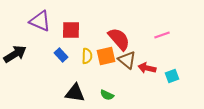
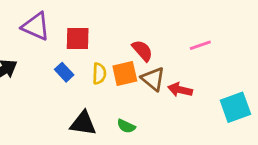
red semicircle: (119, 39) -> (142, 51), size x0.7
cyan square: (172, 76) -> (235, 107), moved, size x1.6

